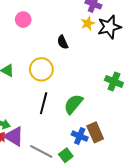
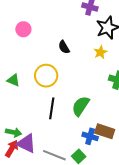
yellow star: (88, 23) -> (100, 52), moved
brown rectangle: (95, 132) -> (105, 131), turned -42

